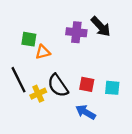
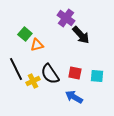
black arrow: (101, 27) -> (81, 35), moved
purple cross: (76, 32) -> (66, 18), moved, turned 30
green square: (29, 39) -> (25, 34), turned 32

